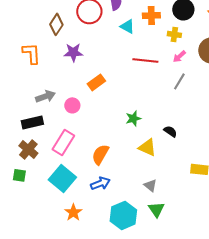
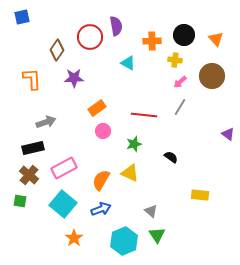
cyan triangle: (127, 26) -> (128, 63), moved
red line: (145, 60) -> (144, 115), moved
pink circle: (72, 105) -> (103, 131), moved
pink rectangle: (63, 142) -> (64, 168), turned 30
yellow triangle: (147, 147) -> (130, 173), moved

